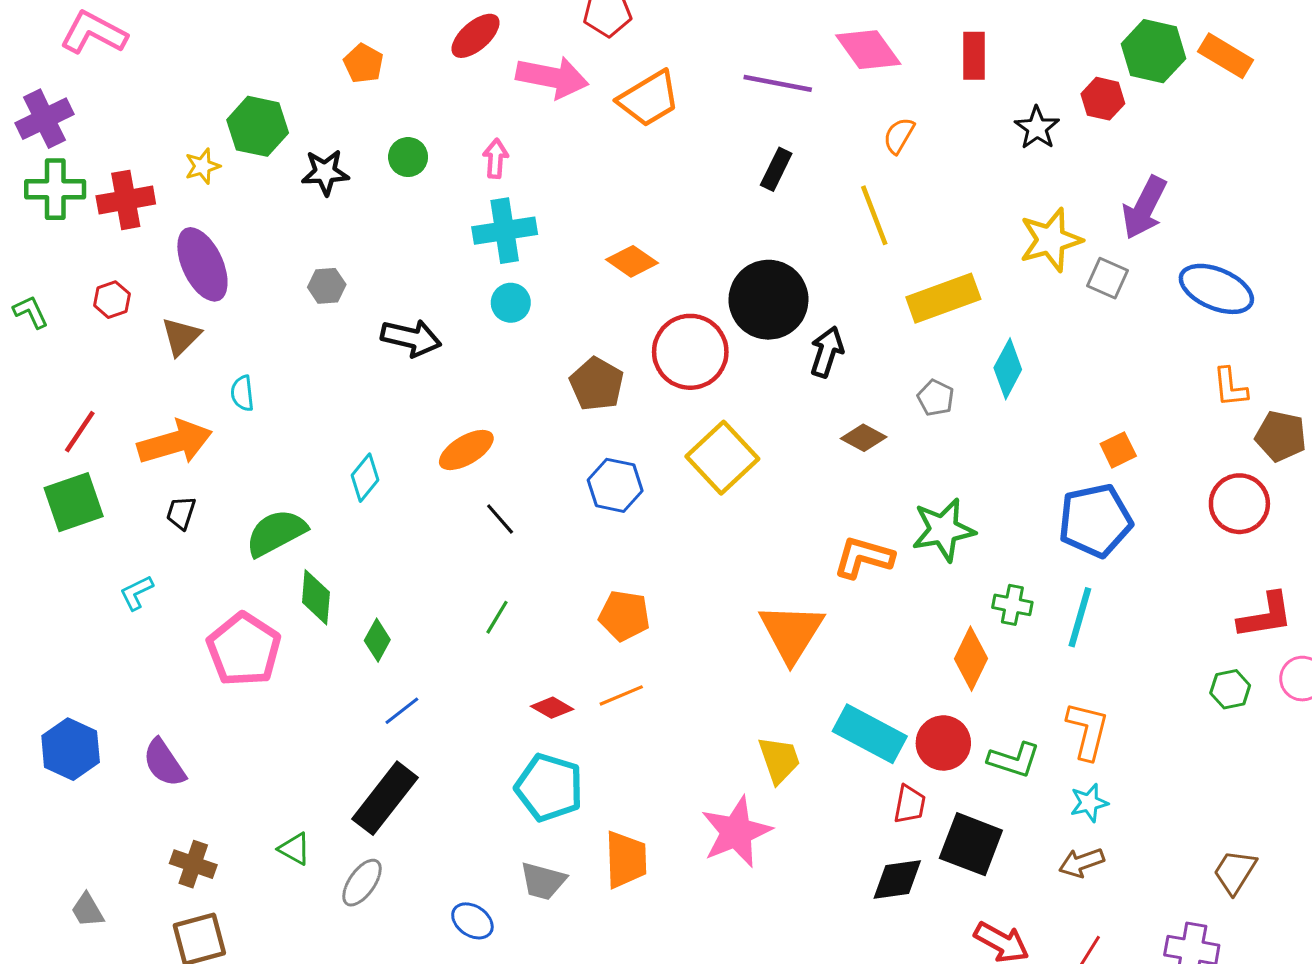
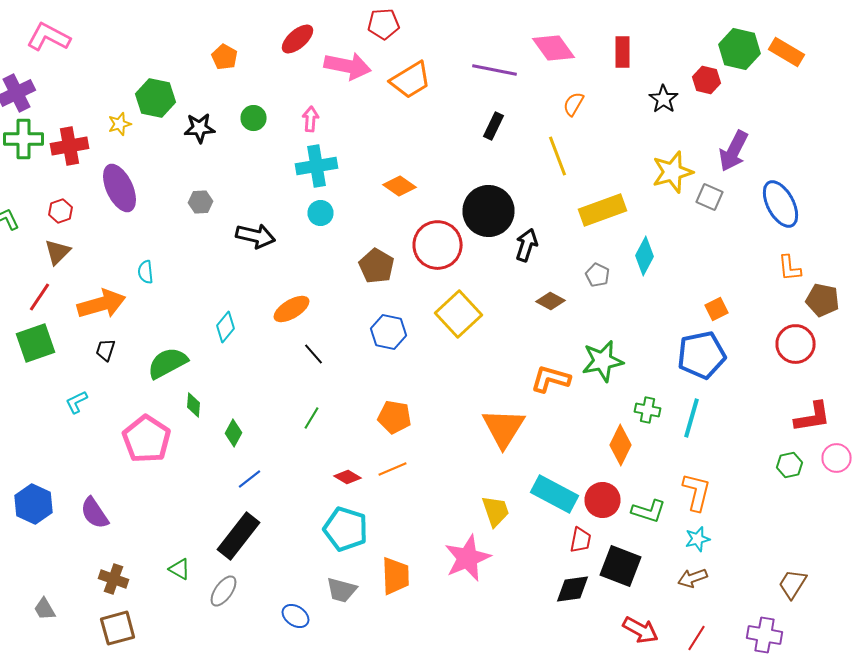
blue ellipse: (1216, 289) -> (780, 204), turned 39
brown triangle: (181, 336) -> (58, 252), moved
green diamond: (316, 597) -> (194, 405), size x0.7

